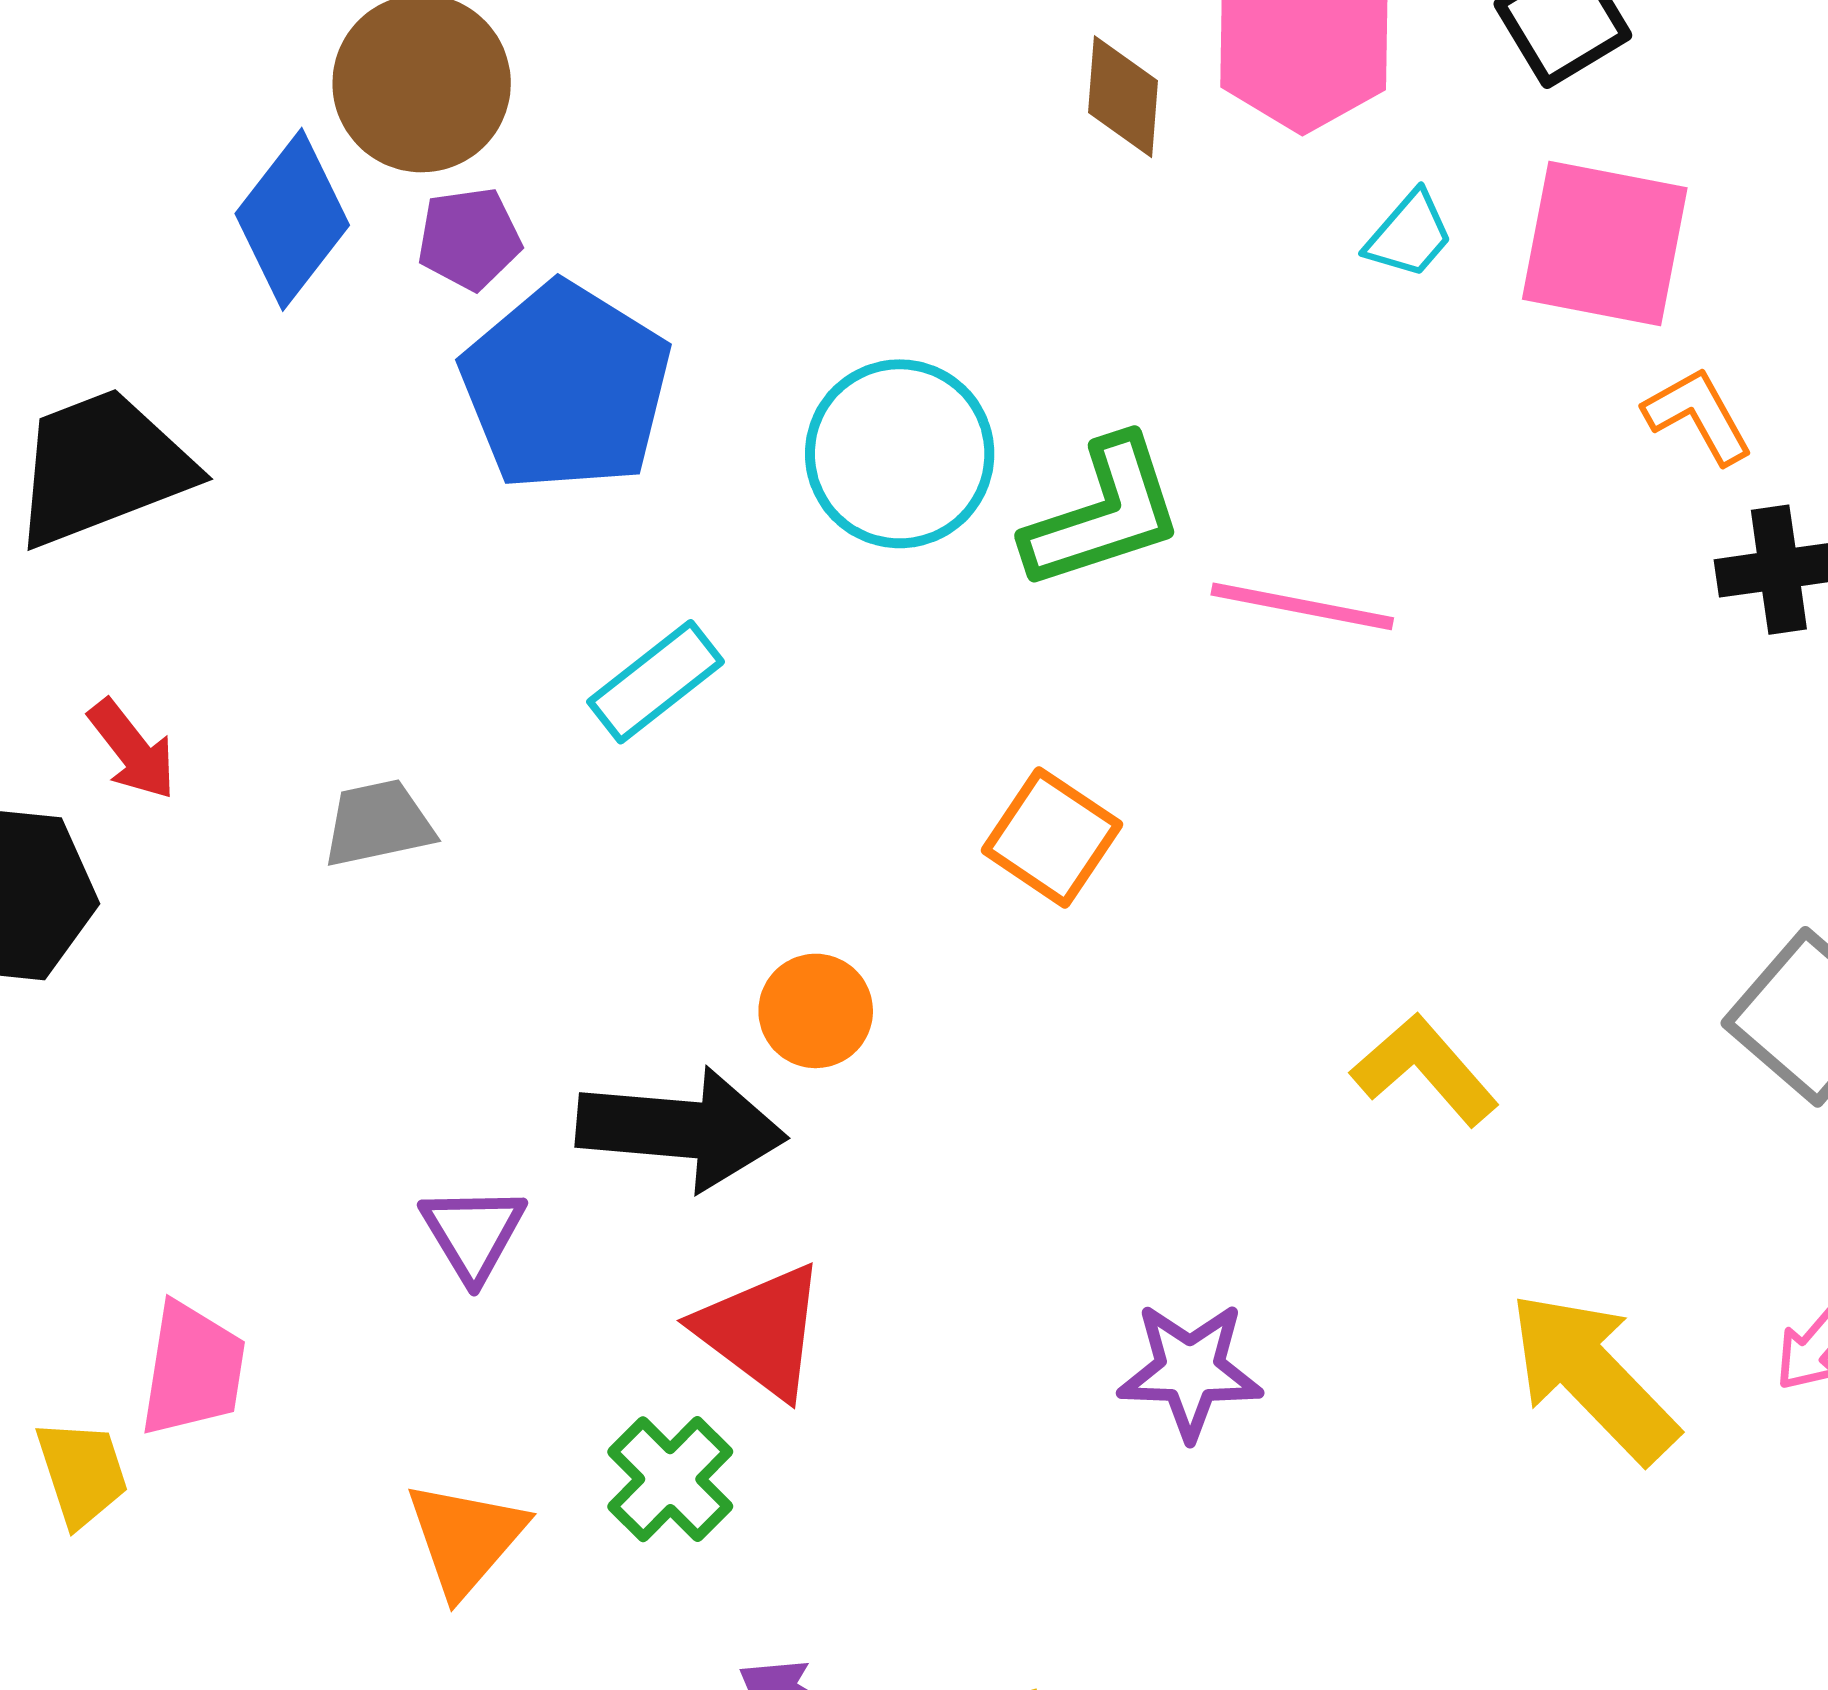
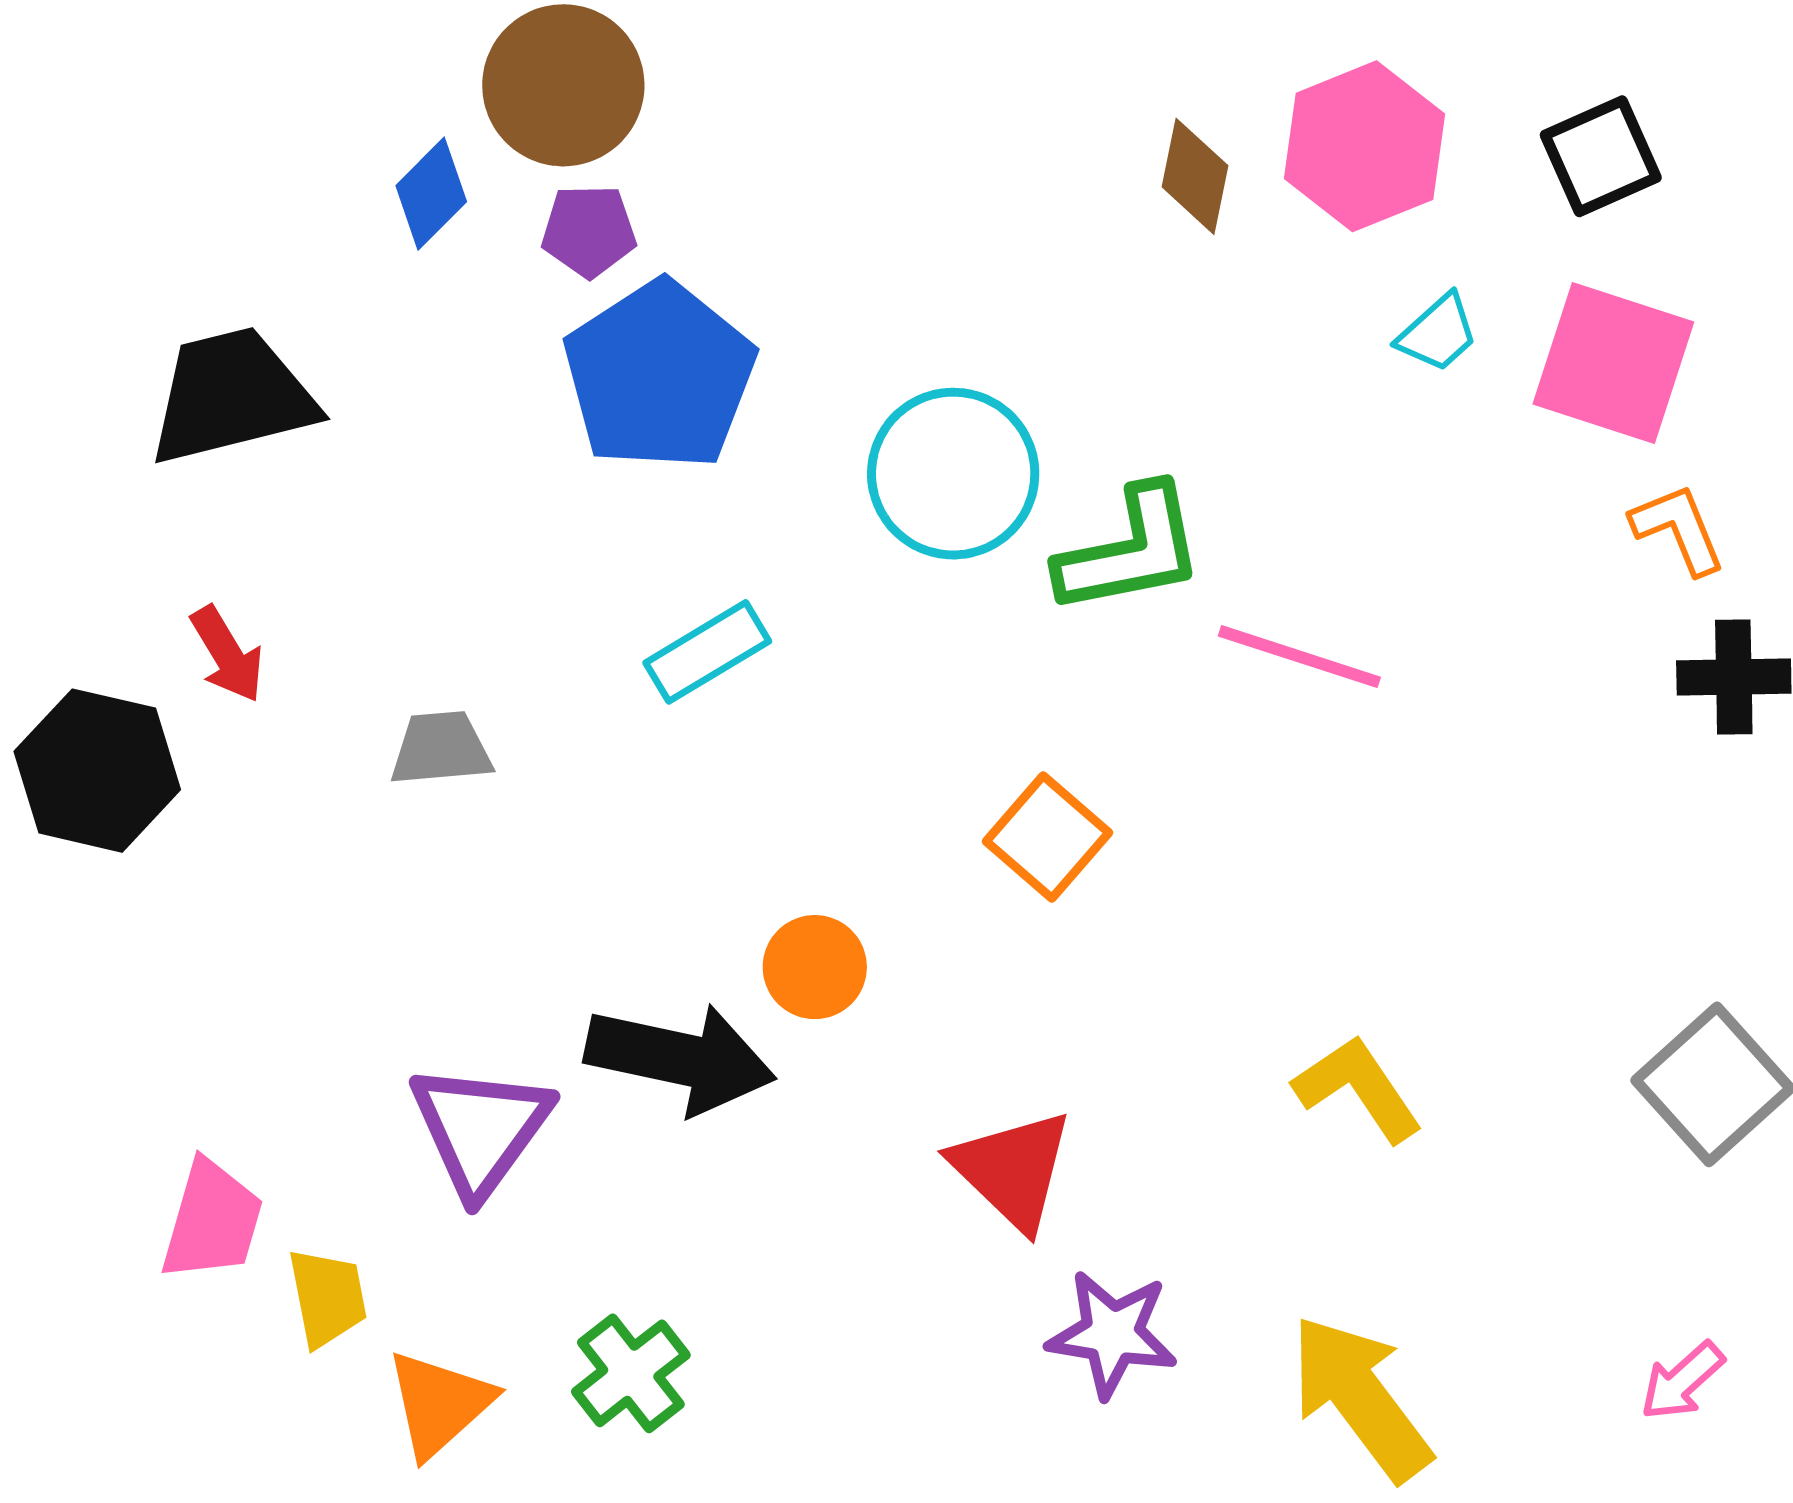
blue diamond: (292, 219) -> (431, 194), size x0.7
purple triangle: (473, 1233) -> (481, 1129), size x1.5
red triangle: (761, 1331) -> (1012, 1170), moved
yellow arrow: (1593, 1377) -> (1360, 1398), moved
yellow trapezoid: (82, 1473) -> (327, 1298), moved

